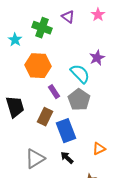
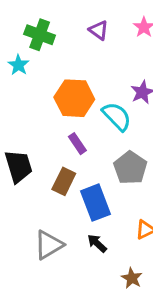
green cross: (42, 28) -> (40, 35), moved
orange hexagon: (38, 66) -> (74, 98), moved
gray pentagon: (79, 100) -> (130, 168), moved

